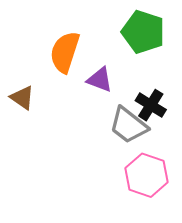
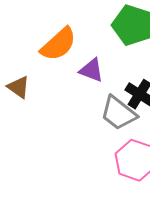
orange semicircle: (65, 52) -> (58, 44), turned -150

